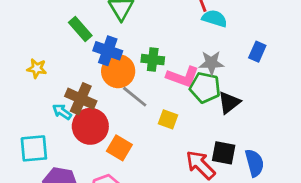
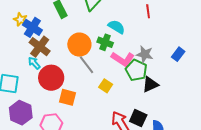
cyan semicircle: (215, 18) -> (116, 27), moved
blue cross: (108, 51) -> (32, 27), moved
yellow star: (37, 68) -> (20, 20), moved
brown cross: (81, 99) -> (40, 47), moved
orange square: (119, 148) -> (67, 97), turned -30

